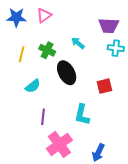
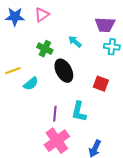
yellow line: (22, 54) -> (13, 71), moved, turned 56
red square: (104, 86) -> (101, 84), turned 35
purple line: (43, 117) -> (55, 114), moved

